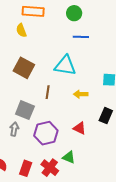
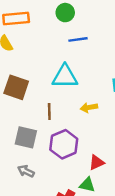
red triangle: (79, 128) -> (96, 162), moved, turned -40
gray arrow: (14, 129) -> (26, 171), moved, turned -64
purple hexagon: (46, 133) -> (64, 144), moved

